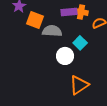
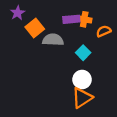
orange square: (35, 20) -> (35, 28), turned 30
white circle: (65, 56) -> (82, 80), moved

